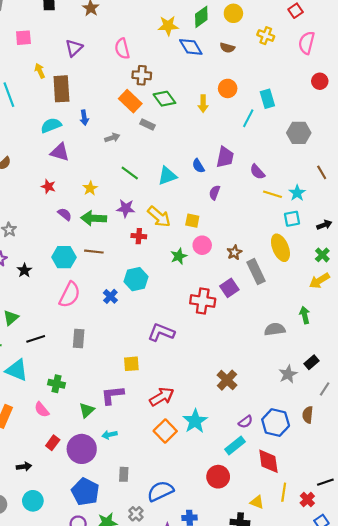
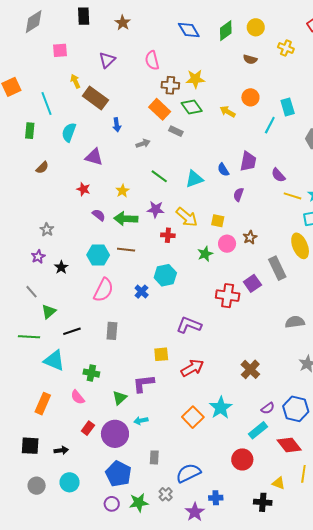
yellow star: (168, 26) -> (195, 79), moved
blue diamond: (191, 47) -> (189, 30), moved
brown rectangle: (61, 89) -> (95, 98), turned -50
yellow arrow: (203, 104) -> (228, 112), turned 119
cyan semicircle: (51, 125) -> (69, 132), moved, turned -48
brown star: (234, 252) -> (250, 237), moved
red arrow: (162, 397) -> (192, 368), moved
red diamond: (268, 461) -> (289, 445), turned -30

